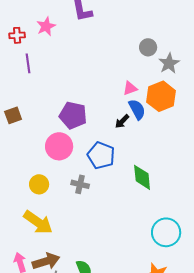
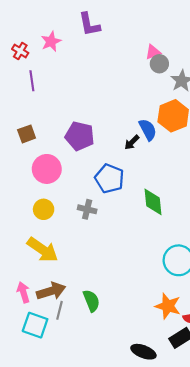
red cross: (17, 35) -> (20, 51), turned 35
pink triangle: (130, 88) -> (153, 52), moved
brown square: (13, 115) -> (27, 134), moved
pink circle: (59, 146) -> (47, 169), moved

